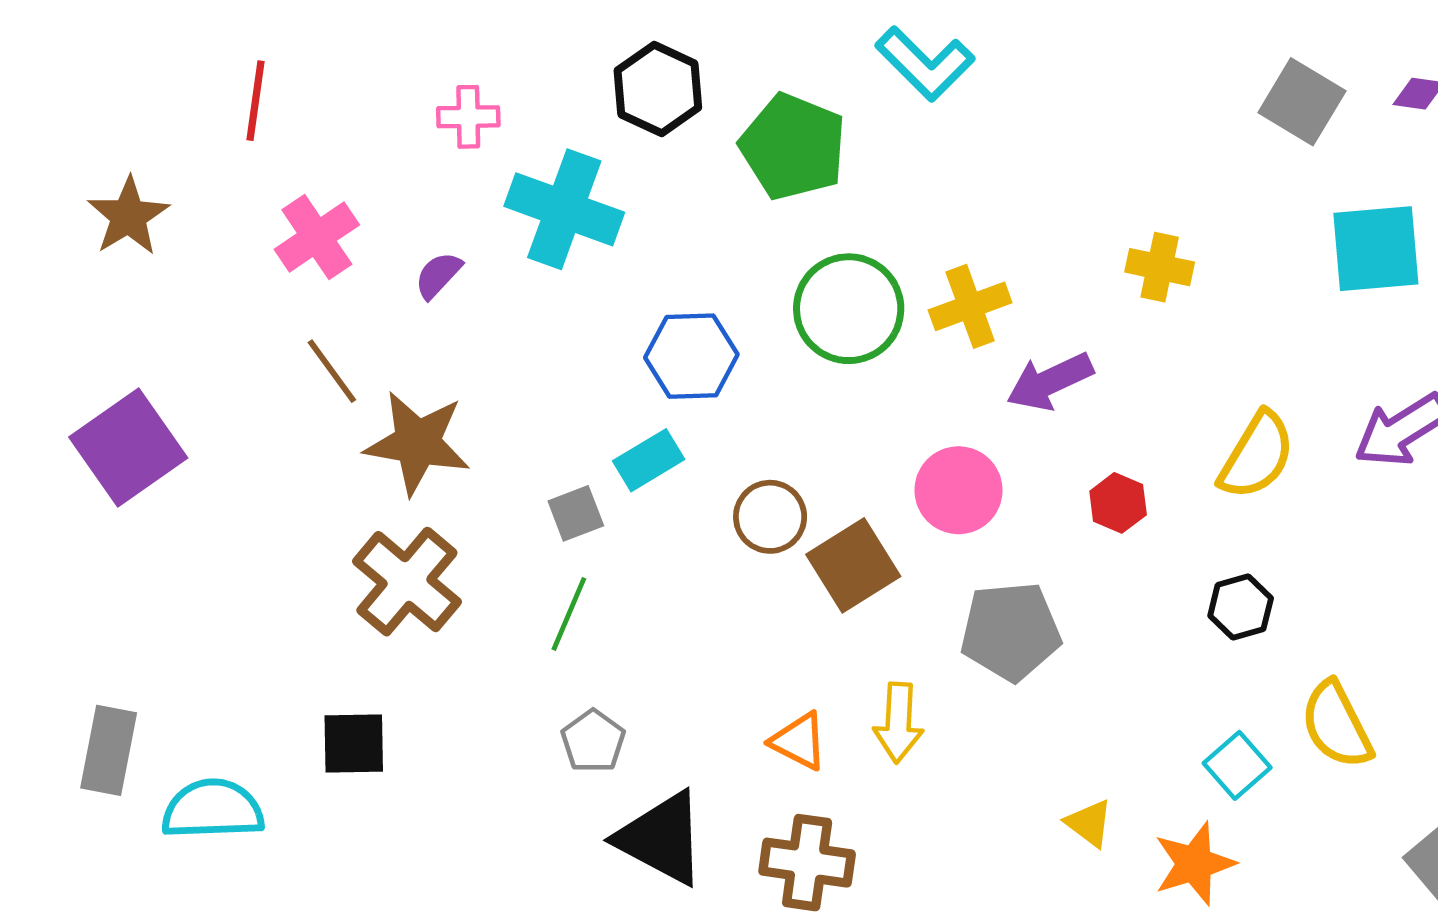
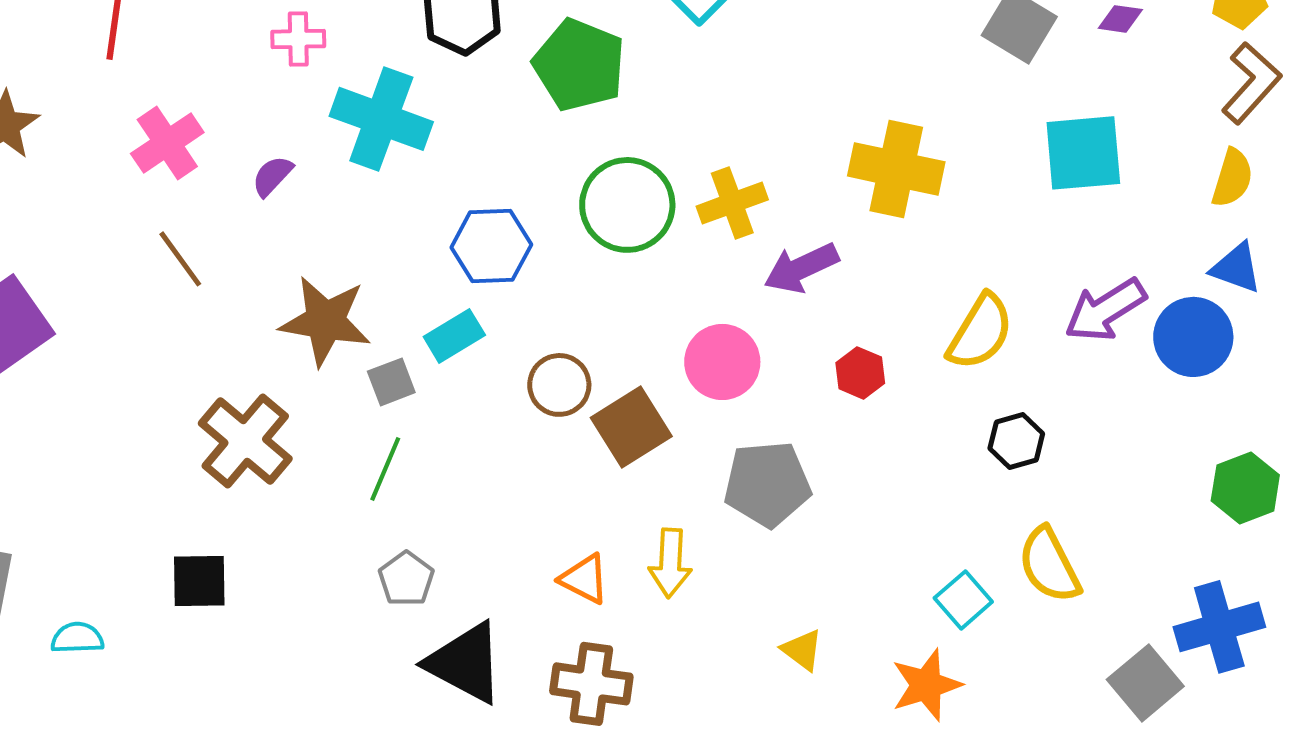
yellow cross: (1160, 267) -> (896, 169), size x1.6
brown star: (417, 443) -> (325, 321), moved
black hexagon: (1241, 607) -> (1016, 441), moved
cyan semicircle: (213, 809) -> (77, 638), size x0.6
yellow triangle: (1089, 823) -> (802, 650), moved

